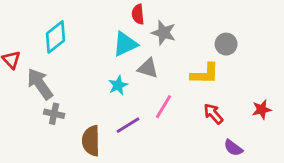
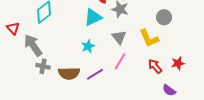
gray triangle: (148, 68) -> (119, 37), moved, turned 35
yellow L-shape: (205, 74) -> (149, 38), turned 65
red star: (262, 109) -> (178, 63), moved
brown semicircle: (91, 141) -> (69, 73), moved, turned -90

